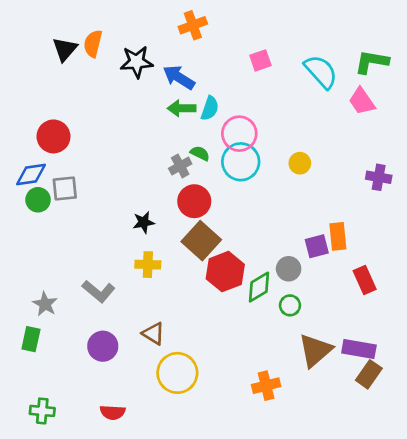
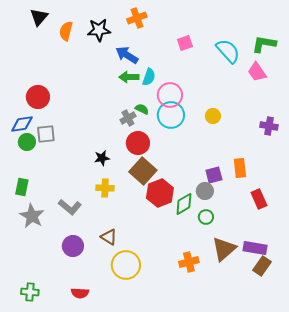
black triangle: (65, 49) -> (39, 17), moved
black star: (137, 62) -> (99, 30), moved
purple square: (317, 246) -> (214, 175), moved
gray star: (45, 304) -> (32, 216), size x1.4
green rectangle: (31, 339) -> (22, 187), moved
orange cross: (266, 386) -> (189, 262), moved

